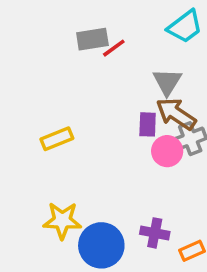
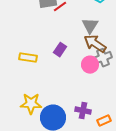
purple rectangle: (148, 124) -> (60, 50), moved, turned 32
yellow rectangle: (57, 139) -> (28, 58), turned 30

